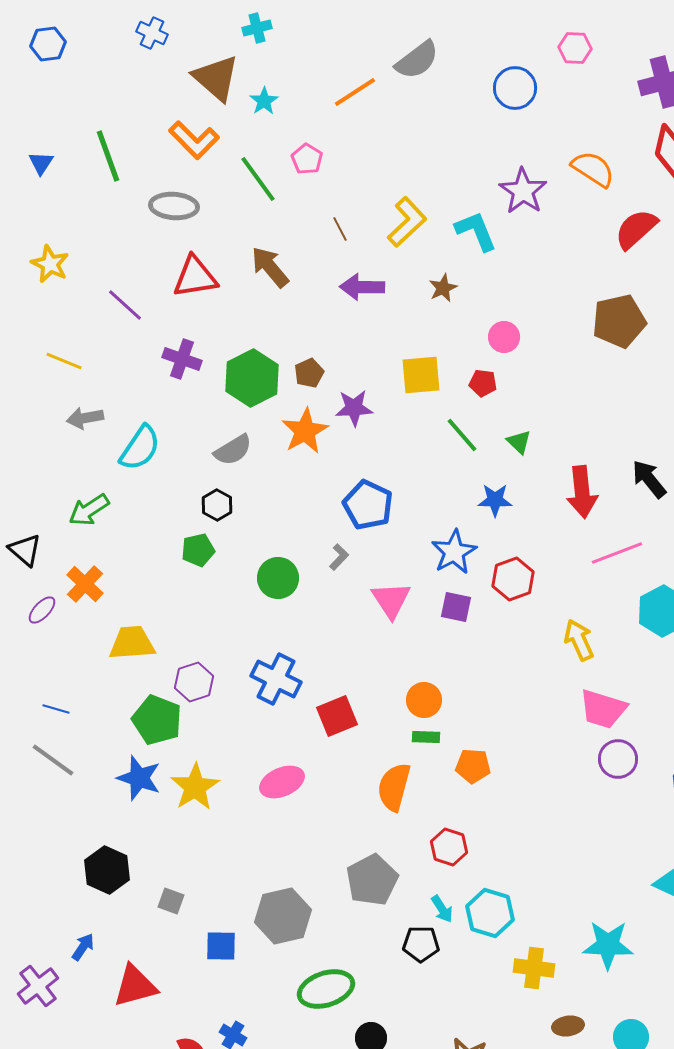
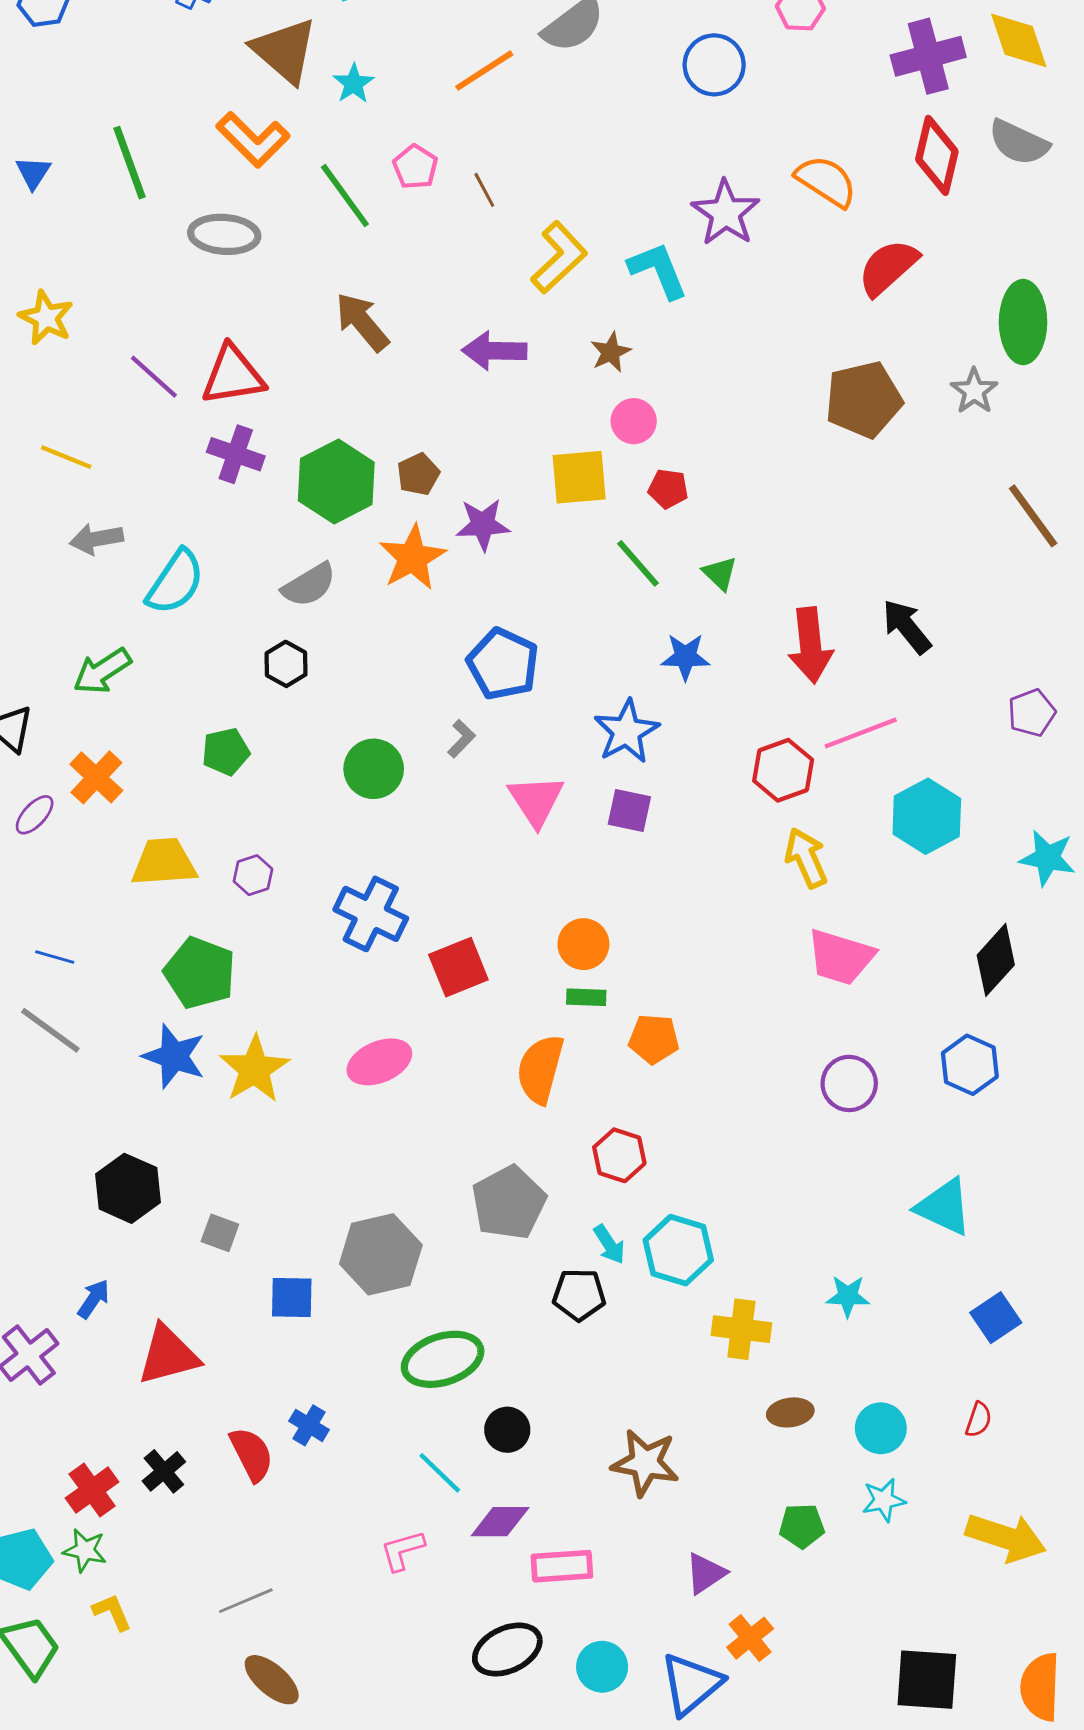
brown line: (340, 229) -> (484, 190), moved
red triangle: (195, 277) -> (233, 375), moved
pink circle: (504, 337) -> (634, 421), moved
green pentagon: (198, 550) -> (226, 752), moved
red hexagon: (513, 579) -> (783, 770), moved
purple hexagon: (194, 682) -> (253, 875), moved, size x0.7
purple circle: (618, 759) -> (849, 1083), moved
cyan star: (608, 945) -> (848, 1296), size x0.6

